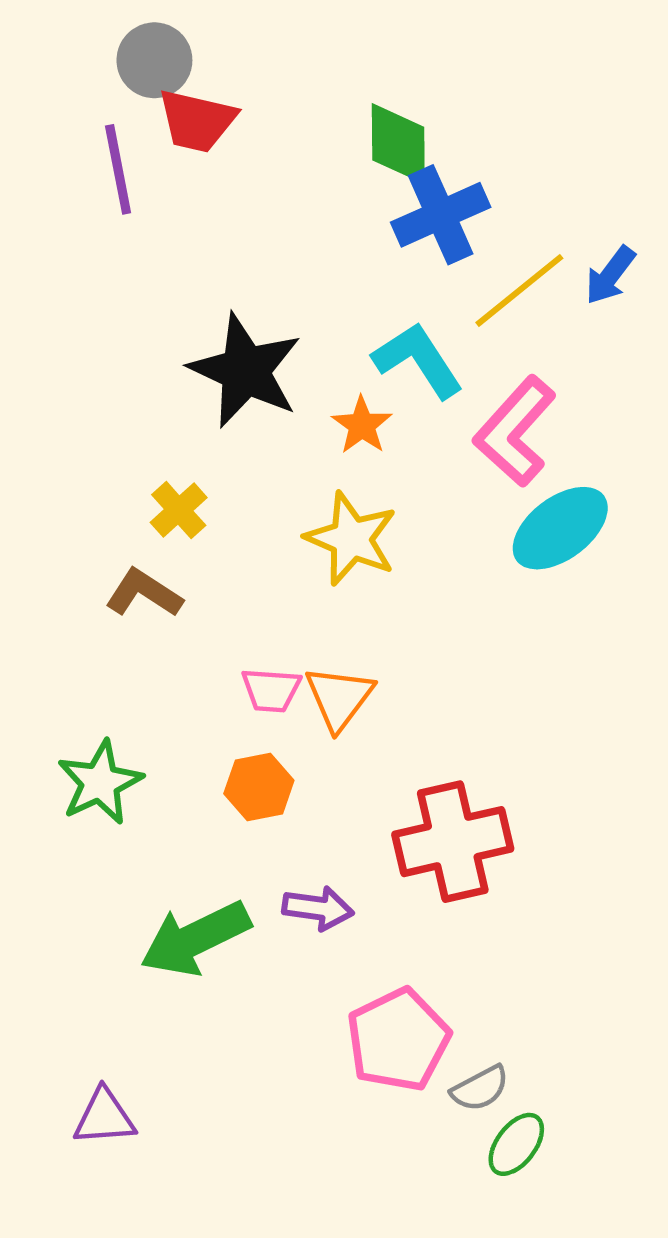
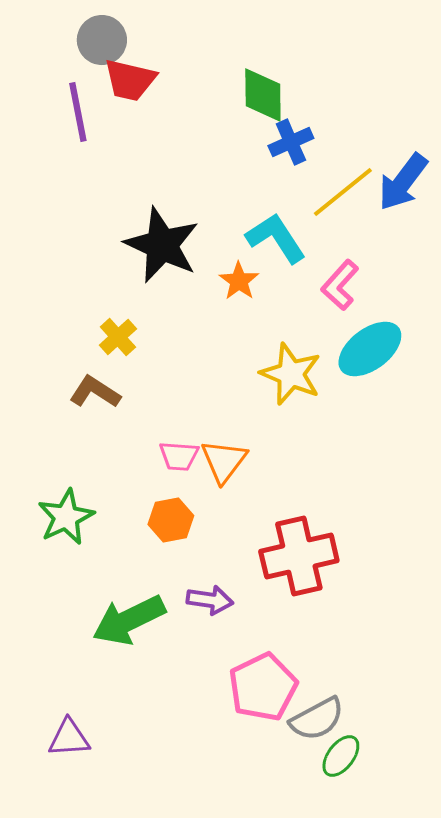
blue cross: (441, 215) -> (291, 142), size x0.7
blue arrow: (610, 275) -> (403, 182), size x1.5
pink L-shape: (515, 431) -> (340, 285), size x0.7
yellow star: (351, 539) -> (291, 374), moved
gray semicircle: (480, 1088) -> (317, 719), size x1.4

